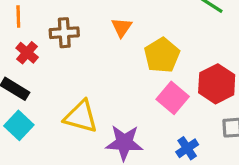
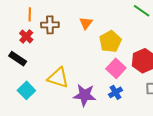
orange line: (18, 16) -> (30, 14), moved
cyan square: (19, 125) -> (26, 90), moved
blue cross: (187, 148) -> (115, 92), moved

